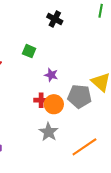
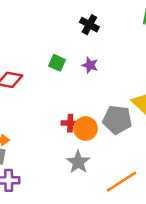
purple star: (51, 75) -> (90, 65), moved

